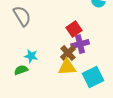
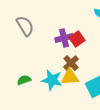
purple cross: (80, 44) -> (64, 38), moved
cyan star: (31, 56) -> (52, 80), moved, size x1.5

